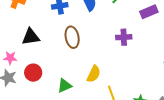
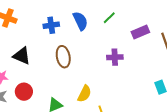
black triangle: (31, 37) -> (22, 56), turned 30

